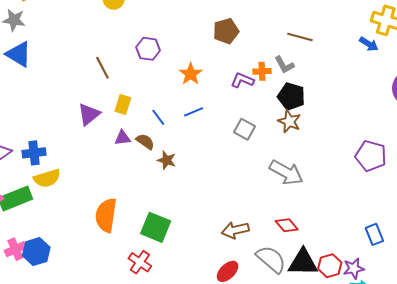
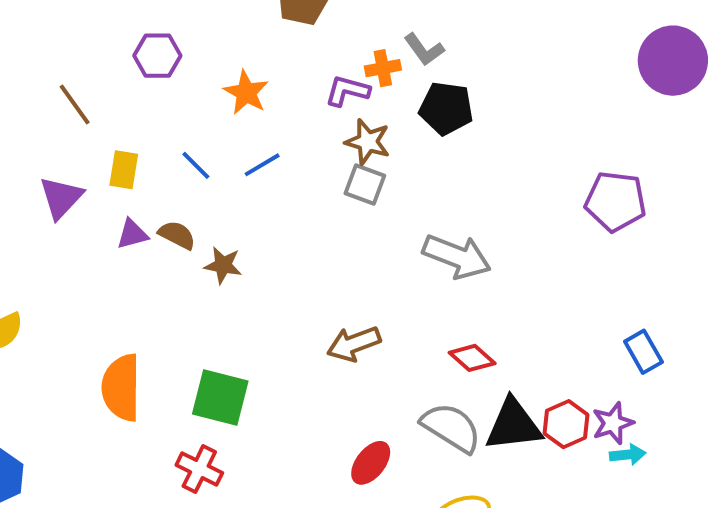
blue line: (158, 117) -> (196, 165), moved
brown star: (289, 121) -> (368, 142), moved
brown arrow: (235, 230) -> (354, 344), moved

